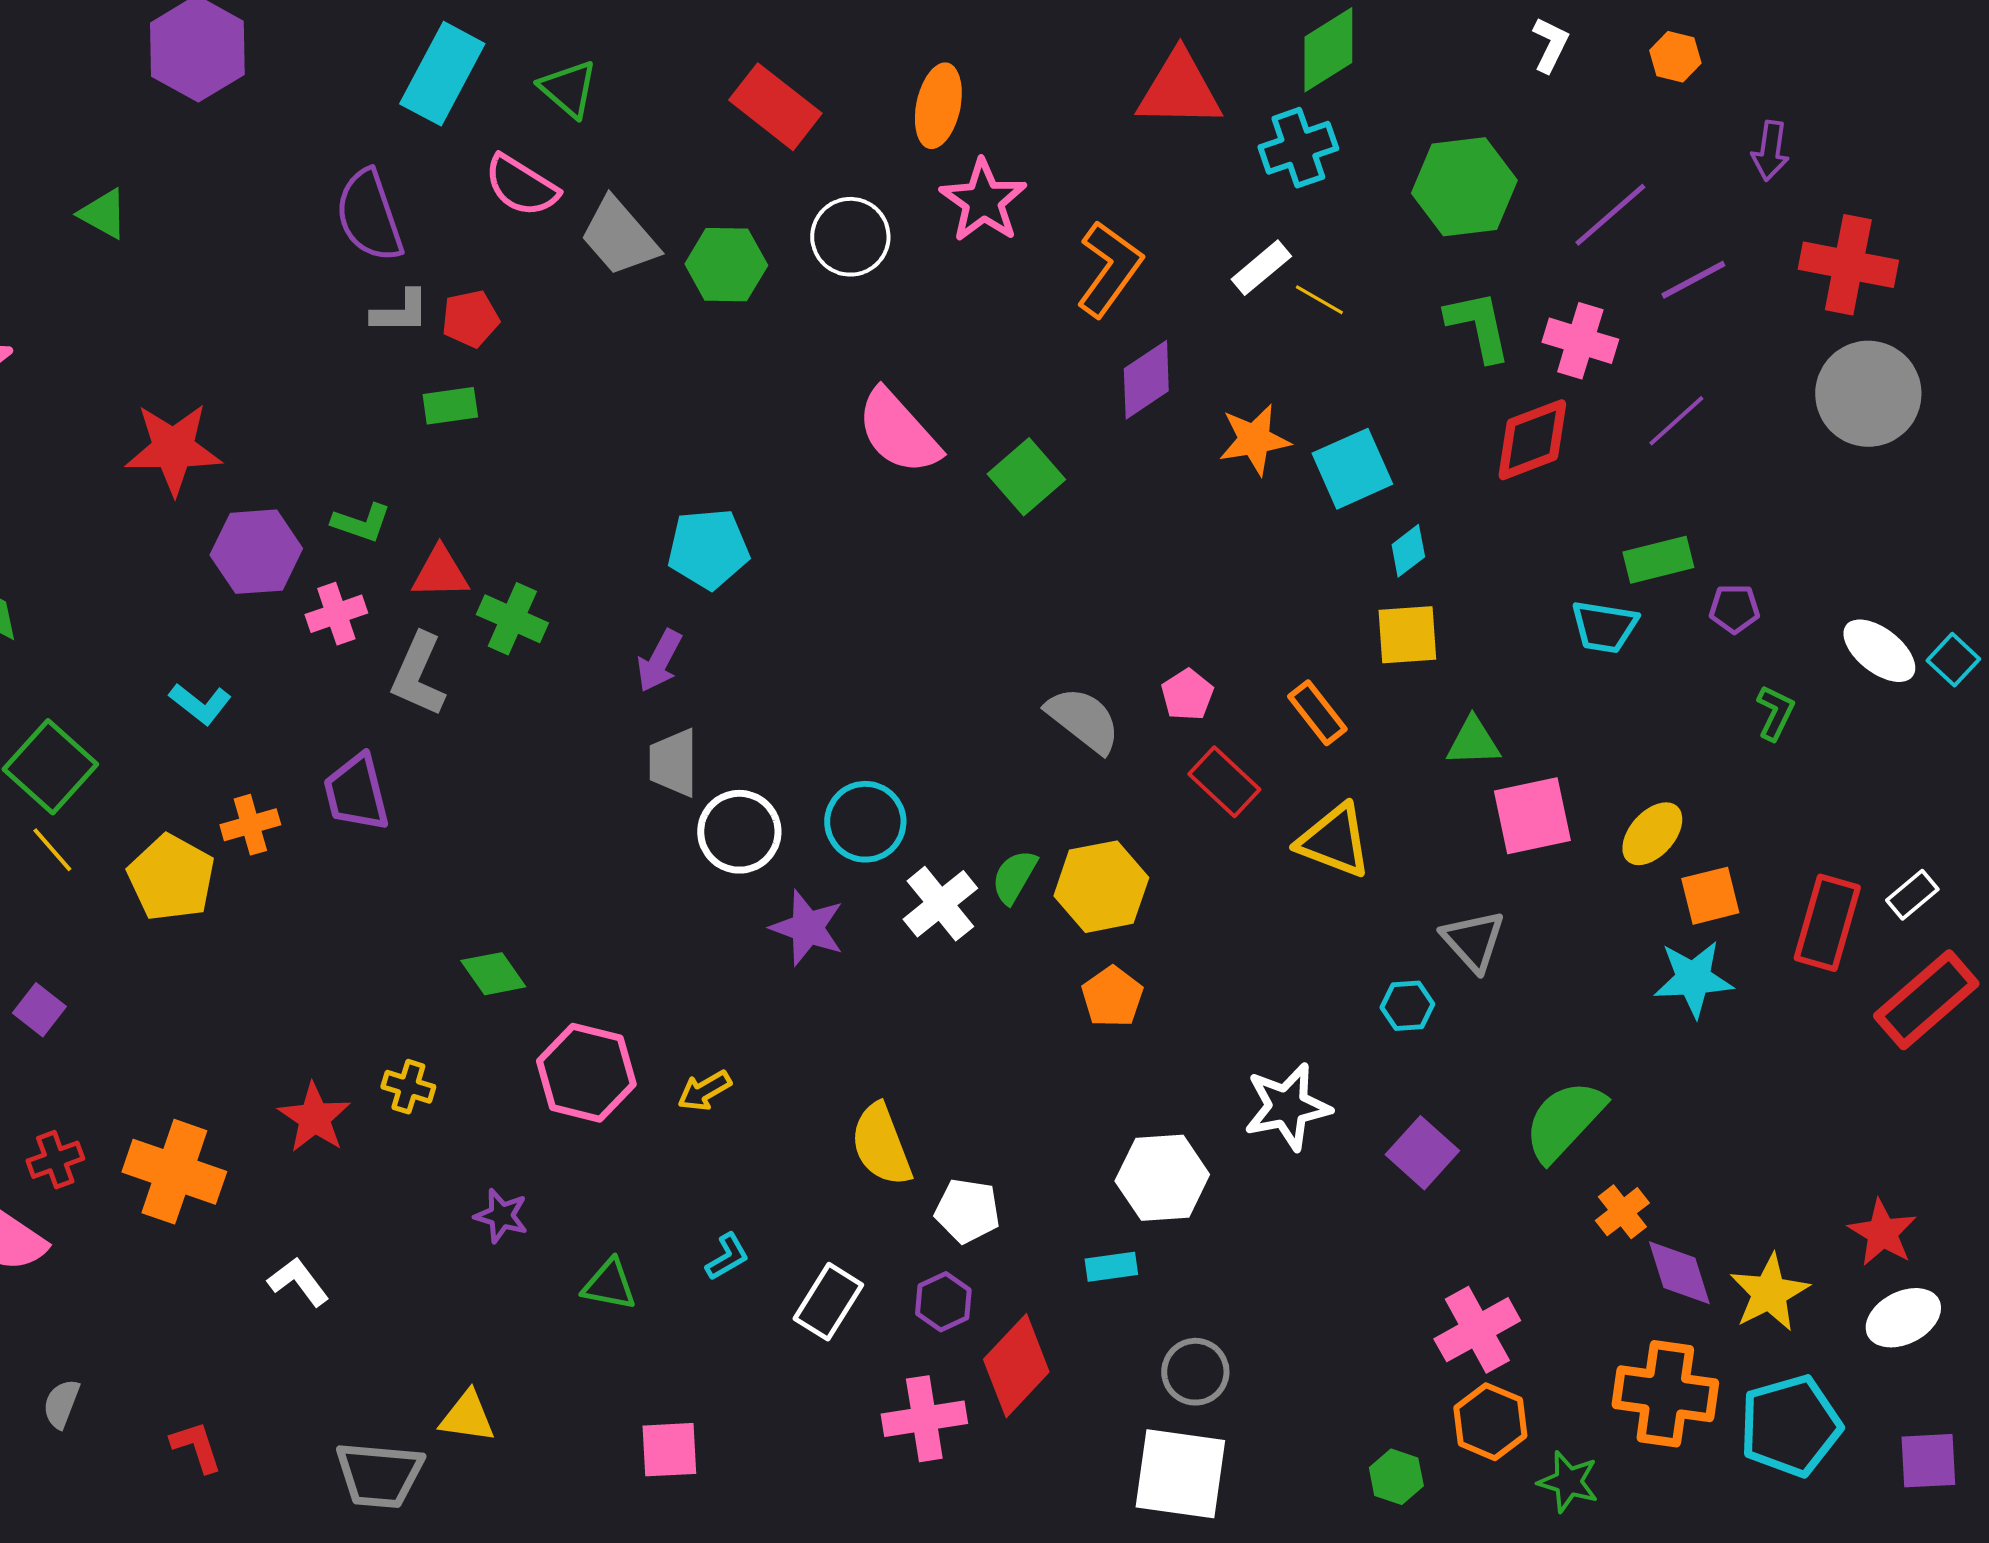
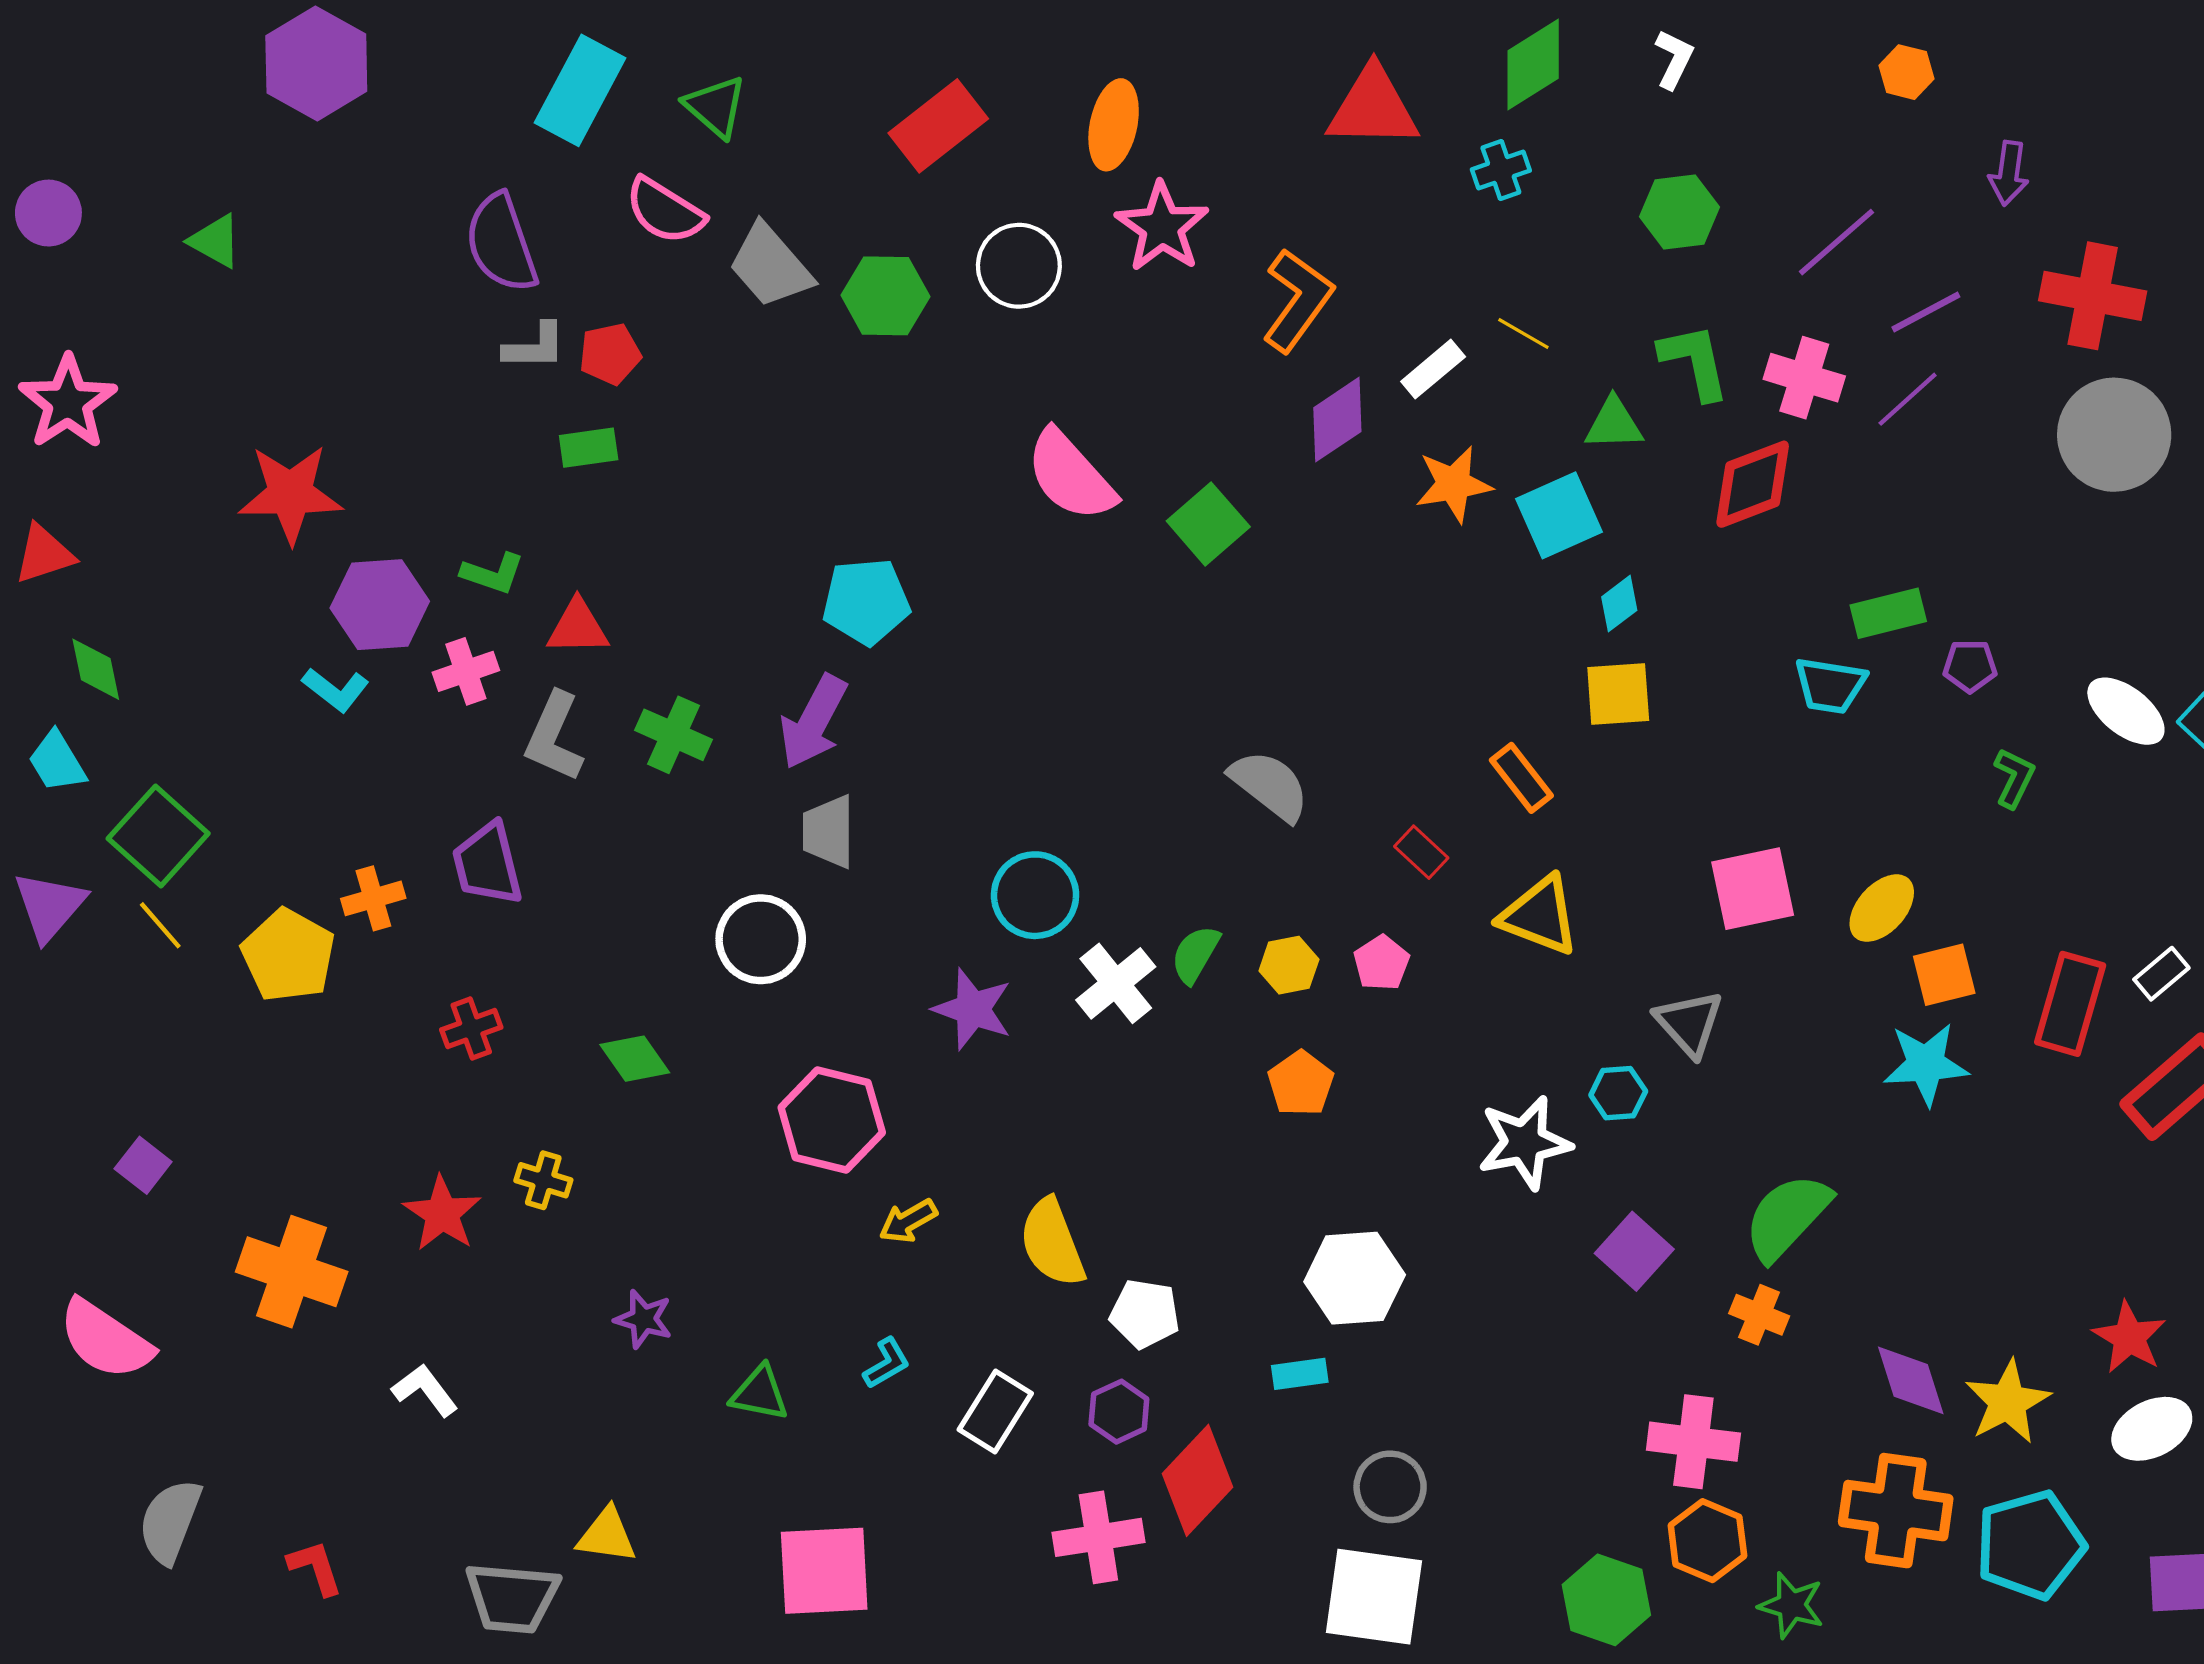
white L-shape: (1550, 45) -> (1674, 59), moved
red rectangle: (775, 107) -> (938, 126), turned -76
cyan cross: (1298, 148) -> (1501, 170), size x0.7
green hexagon: (1464, 187) -> (1679, 212), size x0.7
white rectangle: (1261, 268) -> (1433, 369), moved
purple line: (1676, 421) -> (1908, 399), moved
green cross: (512, 619) -> (674, 735), moved
purple arrow: (659, 661) -> (813, 722), size x1.4
pink pentagon: (1187, 695) -> (1381, 963), moved
cyan L-shape: (200, 704) -> (336, 690), moved
green triangle: (1473, 742) -> (1614, 424), moved
red rectangle: (1224, 782) -> (1421, 852), size x0.7
white circle: (739, 832) -> (761, 939), moved
yellow hexagon: (1101, 887) -> (1289, 965), size x0.6
purple square: (39, 1010) -> (143, 1165), moved
pink hexagon: (586, 1073) -> (832, 1120), moved
yellow arrow: (704, 1091) -> (908, 1221), moved
white star: (1287, 1107) -> (1525, 1143), moved
red cross: (55, 1160) -> (471, 1029), moved
orange cross: (1622, 1212) -> (1759, 1315), moved, turned -30
pink cross: (1477, 1330) -> (1693, 1442), turned 36
gray semicircle: (61, 1404) -> (170, 1521), size x1.6
pink square: (669, 1450) -> (824, 1571), size x1.5
green hexagon: (1396, 1477) -> (1606, 1600), size x1.5

